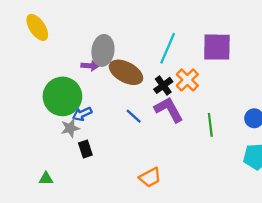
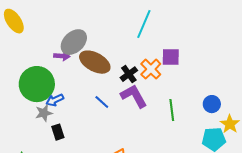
purple square: (217, 47) -> (171, 57), moved, size x0.7
cyan line: (168, 48) -> (144, 24), moved
gray ellipse: (103, 50) -> (74, 42), turned 40

